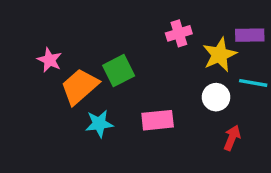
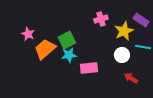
purple rectangle: (250, 35) -> (141, 20), turned 35
cyan star: (99, 124) -> (69, 55), moved
red arrow: (232, 138) -> (131, 78), turned -80

